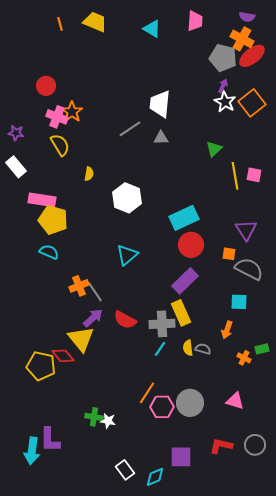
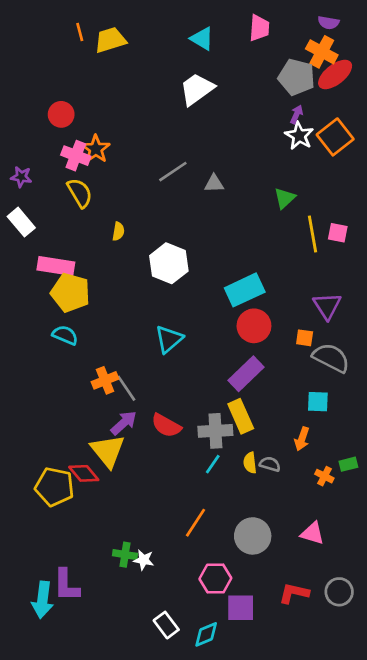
yellow trapezoid: (95, 22) -> (110, 40), moved, turned -40
white trapezoid: (160, 104) -> (197, 89), moved, turned 48
pink hexagon: (162, 407) -> (215, 579), moved

